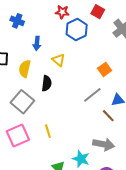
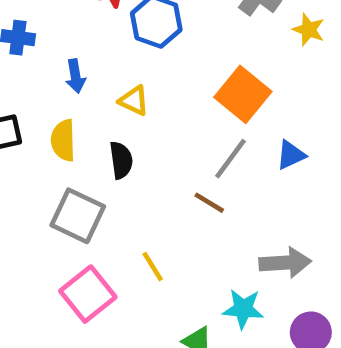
orange square: (105, 69) -> (243, 94), size x1.6
brown line: (108, 116) -> (209, 203), moved

